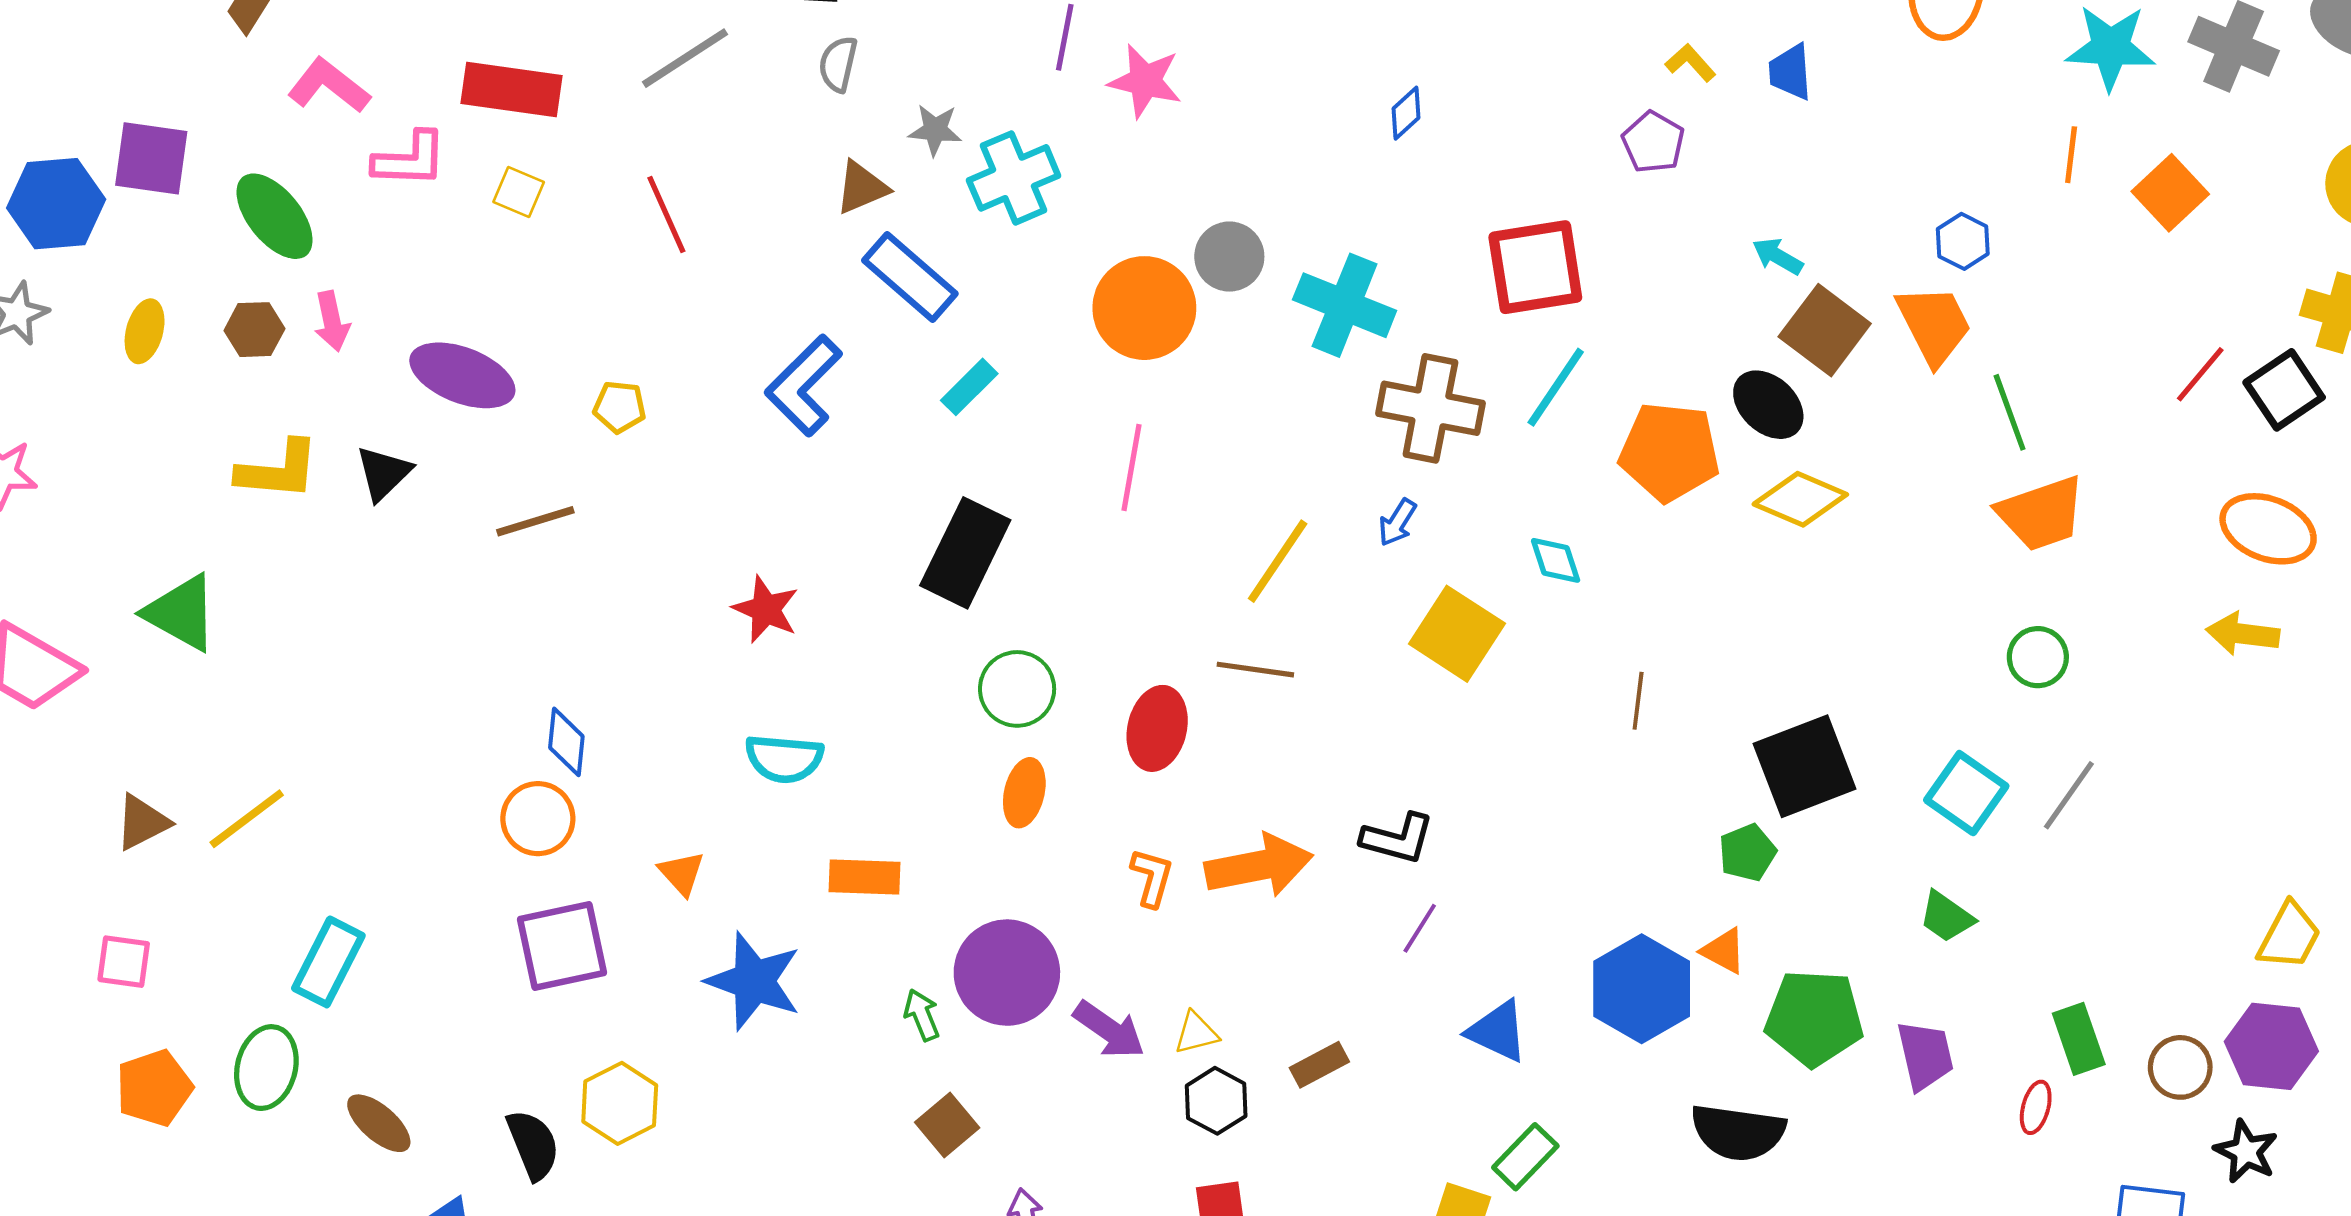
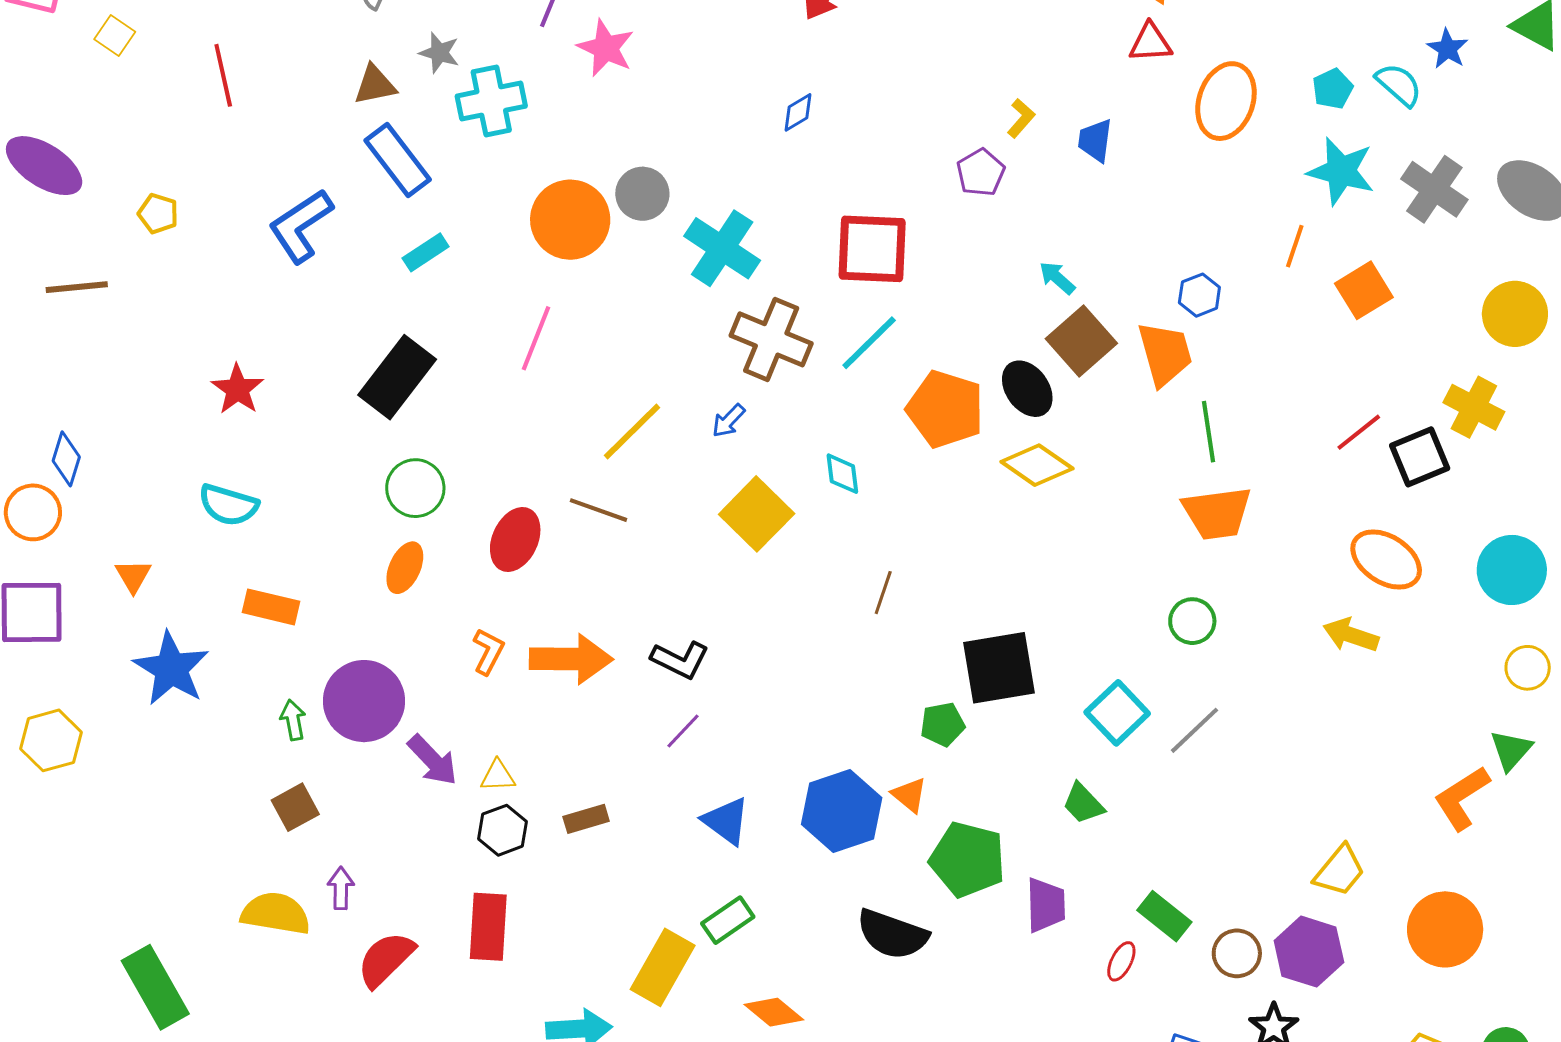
yellow L-shape: (1691, 63) -> (1021, 118), turned 72
green rectangle: (2079, 1039) -> (1164, 916), turned -44

